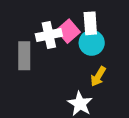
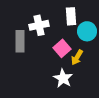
pink square: (68, 31) -> (62, 48), moved
cyan circle: (92, 43) -> (87, 31), moved

